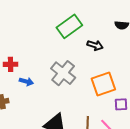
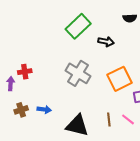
blue arrow: (26, 82) -> (44, 110), moved

